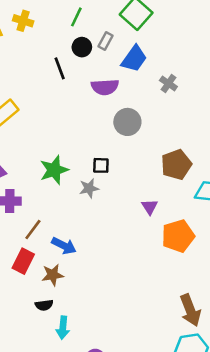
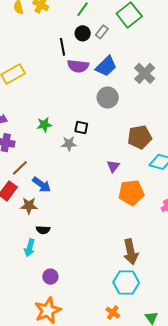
blue trapezoid: (134, 59) -> (106, 66), moved
gray cross: (168, 83) -> (145, 73), size x1.5
purple semicircle: (105, 87) -> (78, 66), moved
green star: (54, 170) -> (44, 125), size x0.7
black semicircle: (44, 305) -> (43, 230), moved

